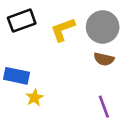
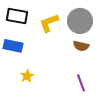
black rectangle: (22, 21) -> (17, 16), turned 30
blue rectangle: (17, 76) -> (13, 46), moved

